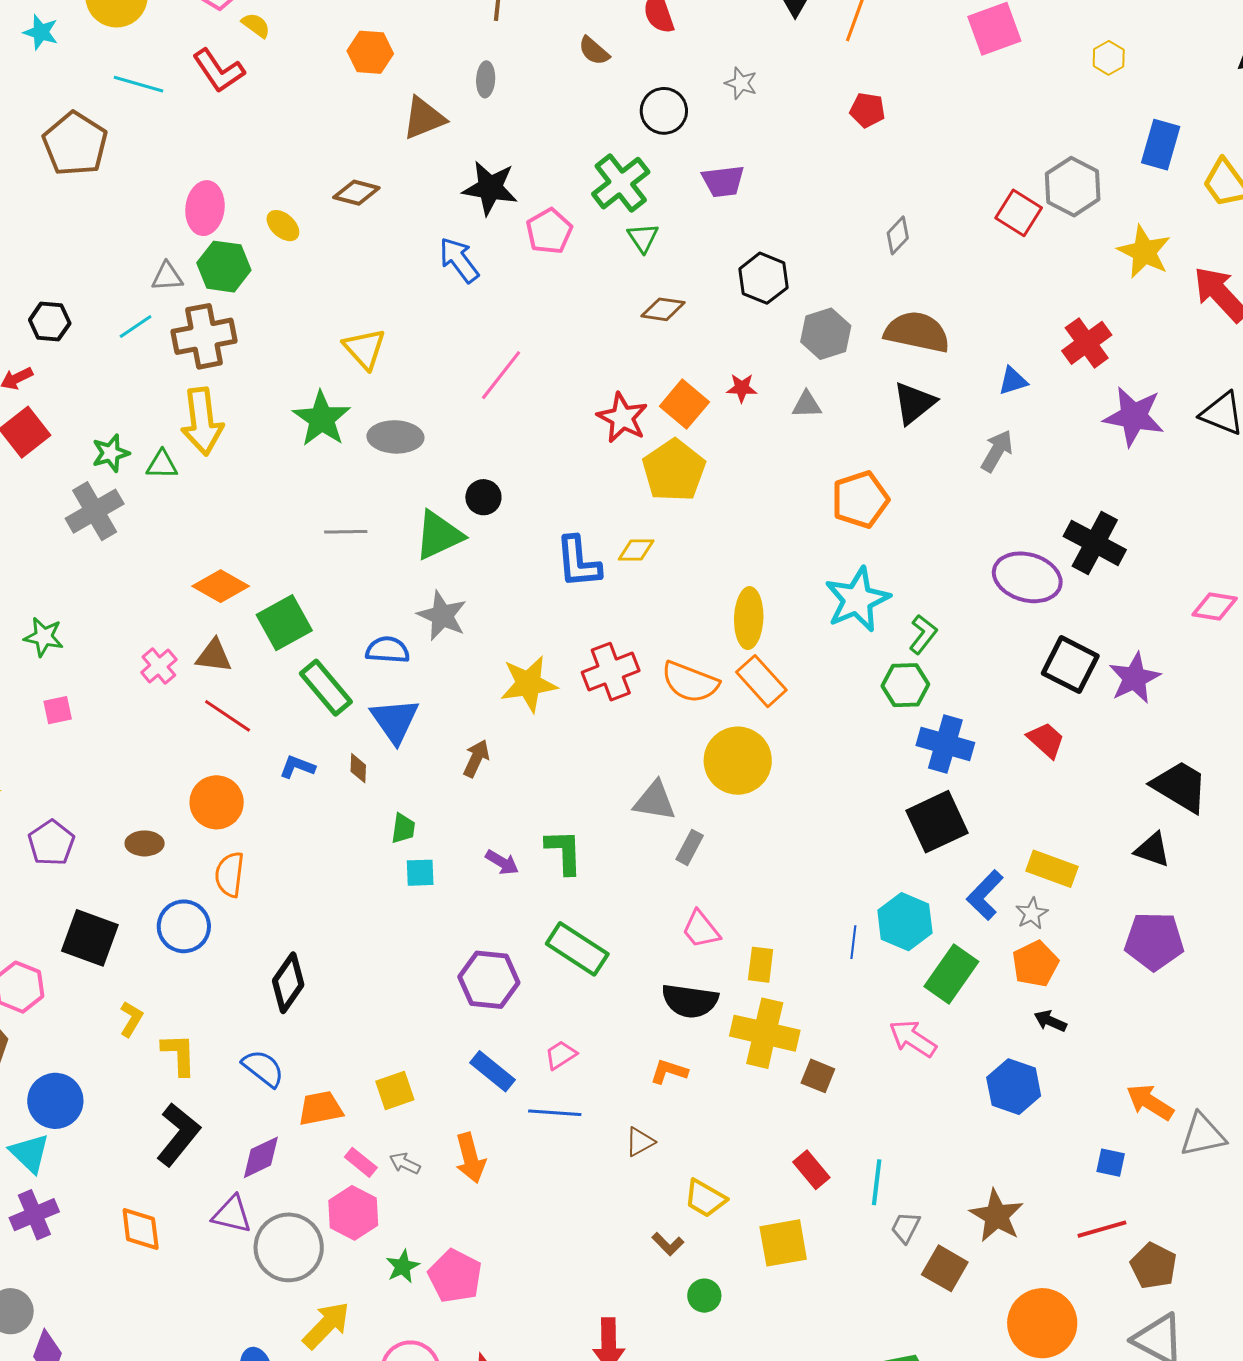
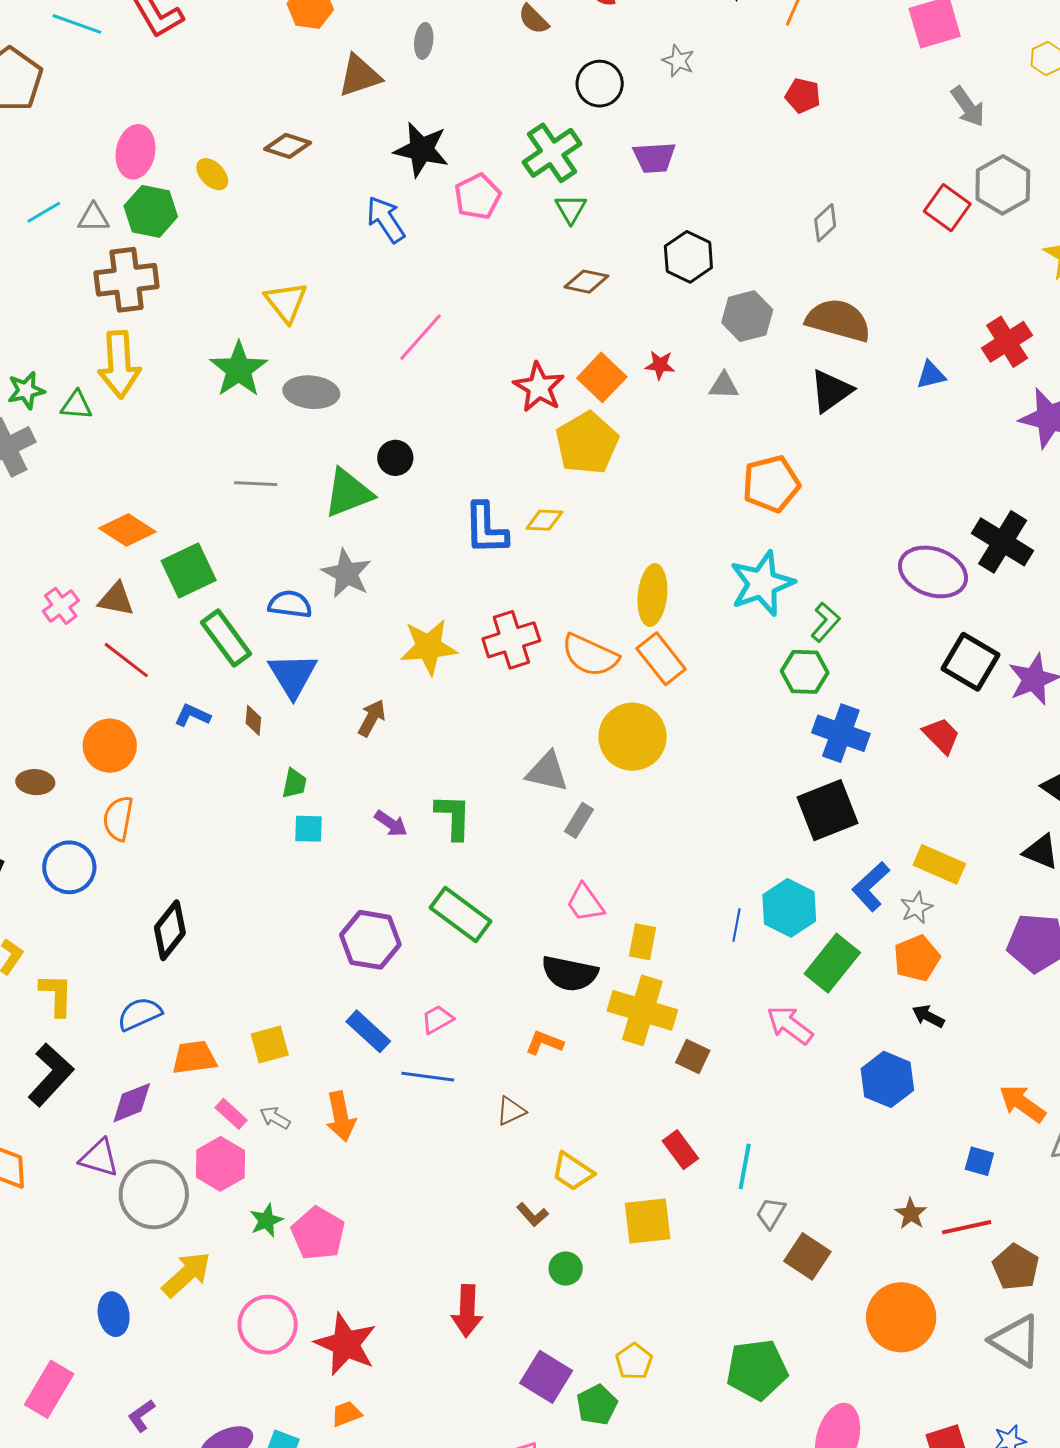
cyan line: (136, 327) -> (44, 212), moved
gray arrow: (997, 451) -> (968, 106), moved, turned 111
blue semicircle: (263, 1068) -> (140, 1014), turned -66
brown star: (997, 1216) -> (911, 1214), moved, size x0.6

